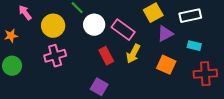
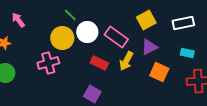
yellow circle: (53, 26) -> (62, 38), moved
purple triangle: (165, 34) -> (149, 47), moved
red rectangle: (106, 56) -> (99, 63), turned -36

